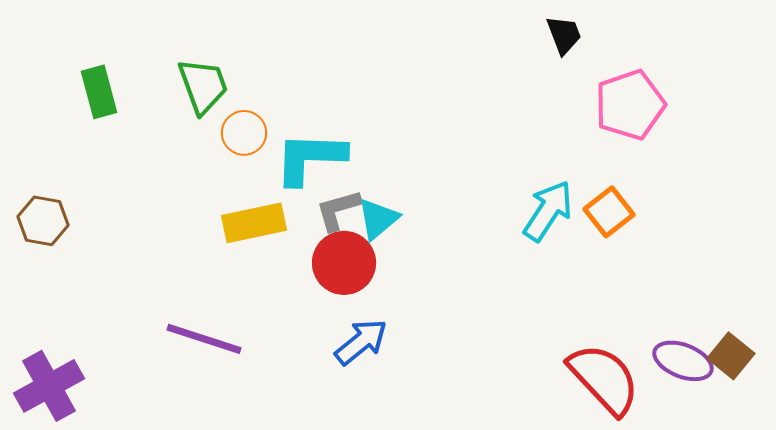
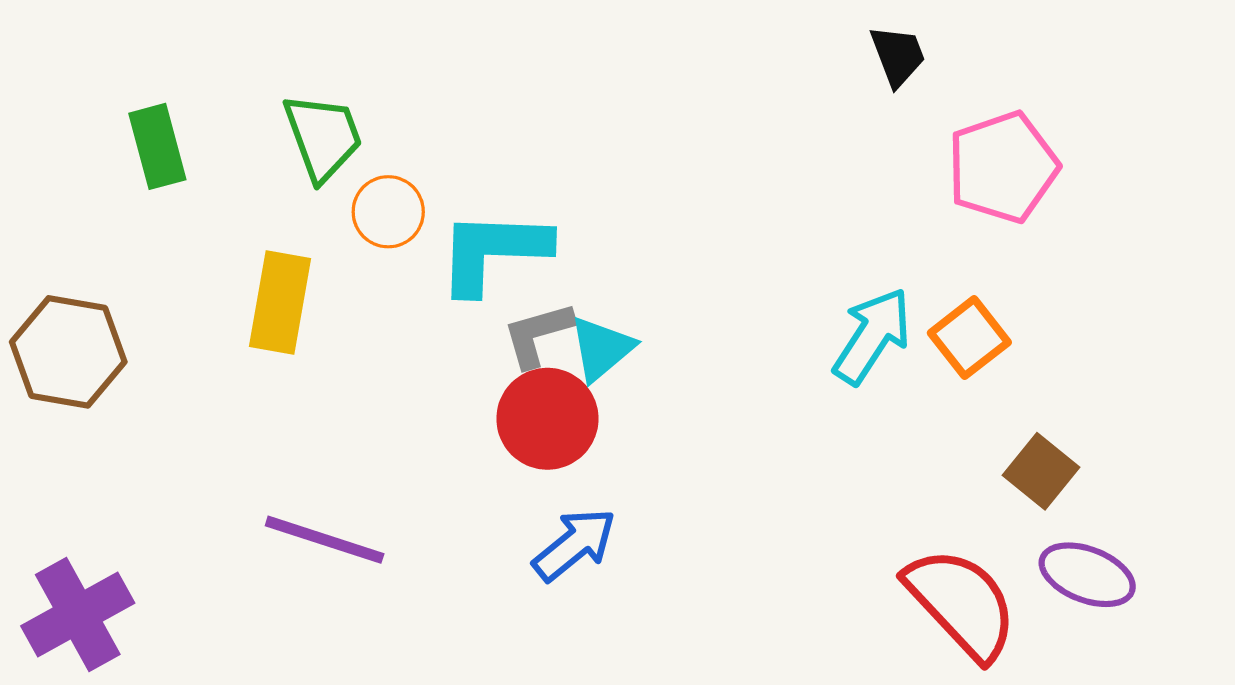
brown hexagon: (43, 221) -> (68, 352), size x1.4
yellow rectangle: (254, 223) -> (280, 303), moved, turned -68
brown square: (731, 356) -> (1041, 471), moved

